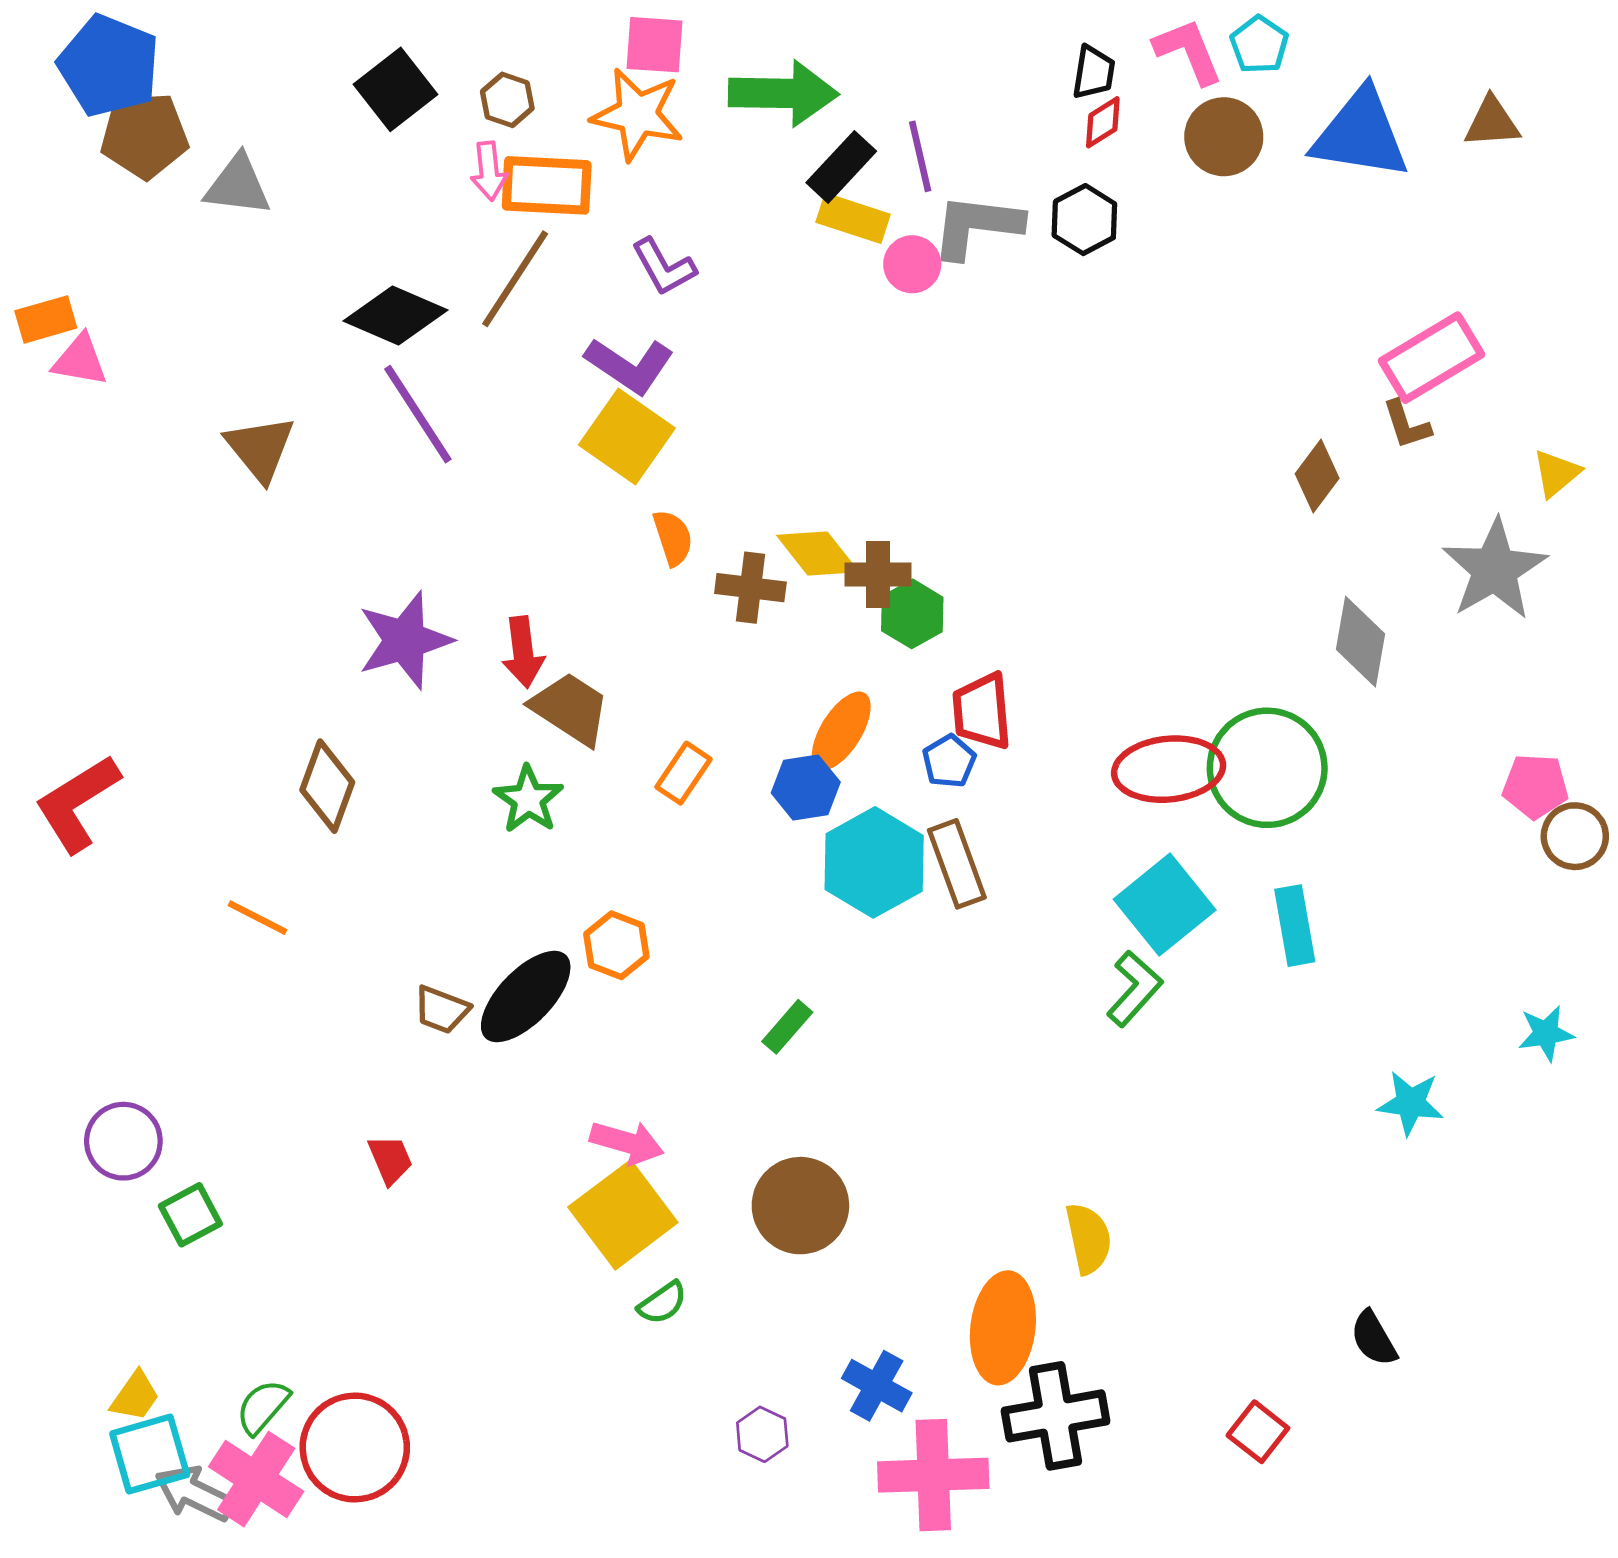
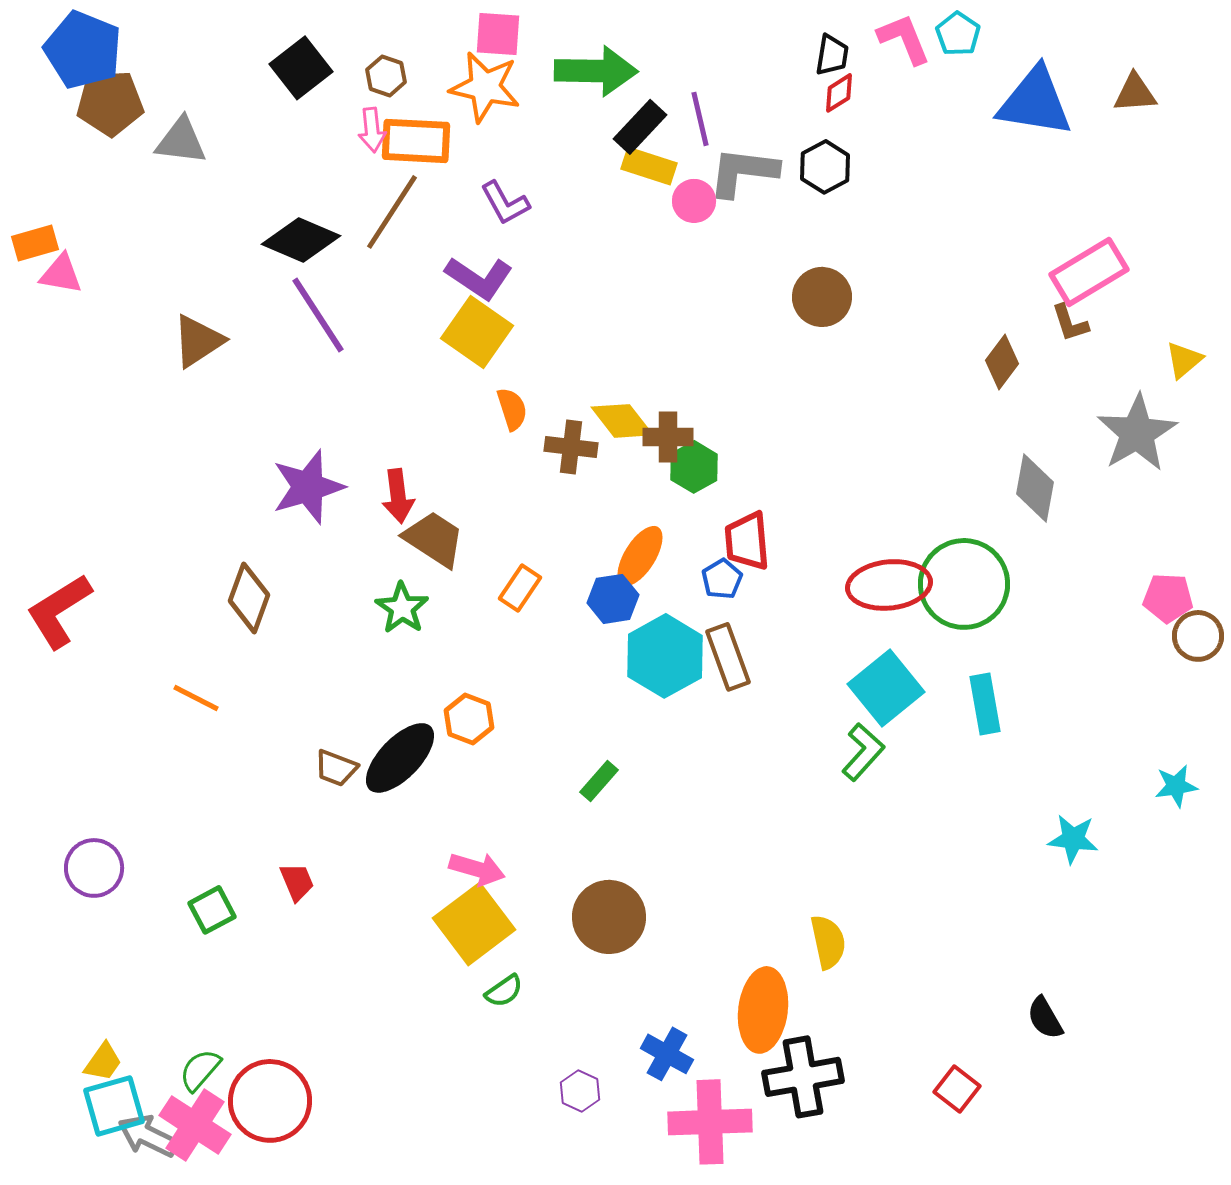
brown circle: (1224, 137) -> (822, 297), moved
brown triangle: (260, 448) -> (198, 341), turned 36
green square: (190, 1215) -> (212, 910), moved

